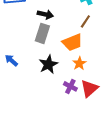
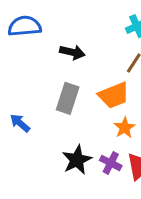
gray rectangle: (42, 33) -> (68, 98), moved
black star: (48, 64) -> (77, 160), moved

